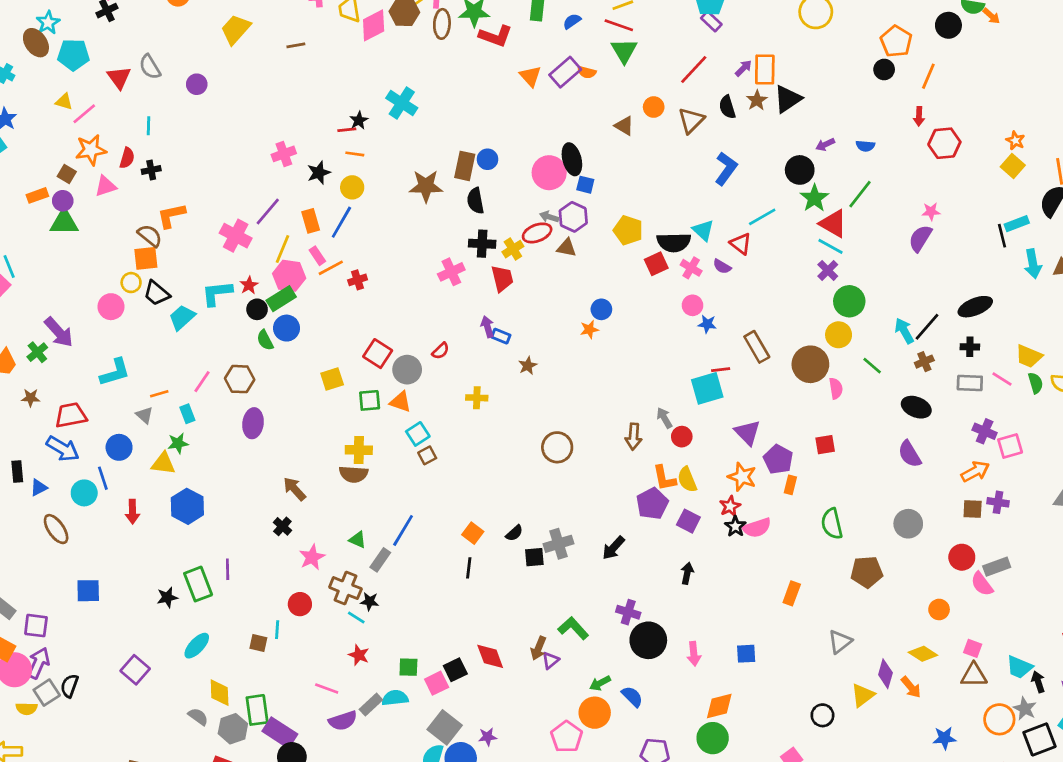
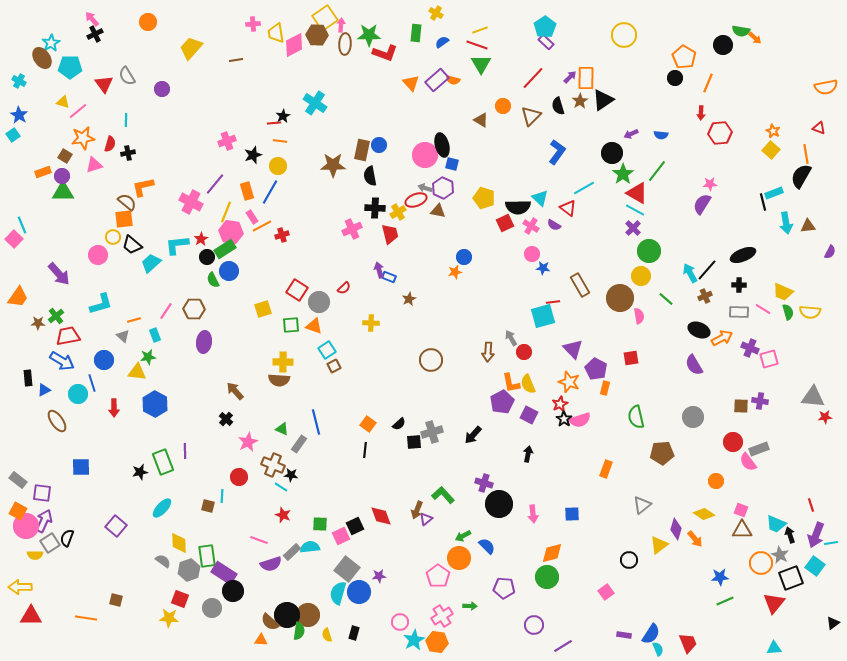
green cross: (37, 352) -> (56, 316), moved
orange arrow: (975, 471) -> (722, 338), moved
blue line: (403, 530) -> (316, 422), turned -45

